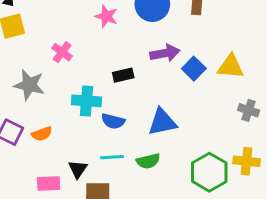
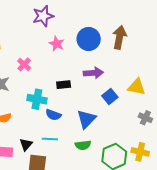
blue square: (194, 69) -> (110, 97), moved
blue triangle: (162, 122) -> (86, 119), turned -40
green semicircle: (148, 161) -> (83, 145), moved

